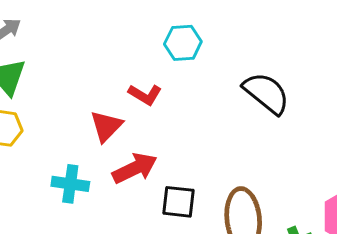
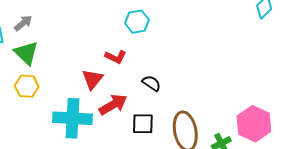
black semicircle: (266, 93) -> (151, 83), moved, size x0.6
cyan cross: (70, 184) -> (73, 118), size x1.6

